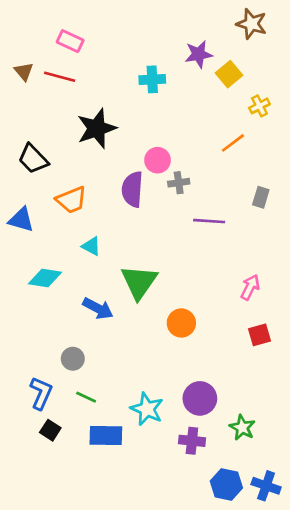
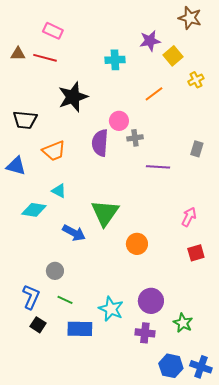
brown triangle: (24, 71) -> (18, 54), turned -49
orange line: (233, 143) -> (154, 94), moved
black trapezoid: (33, 159) -> (25, 120), turned -40
cyan triangle: (91, 246) -> (59, 191), moved

